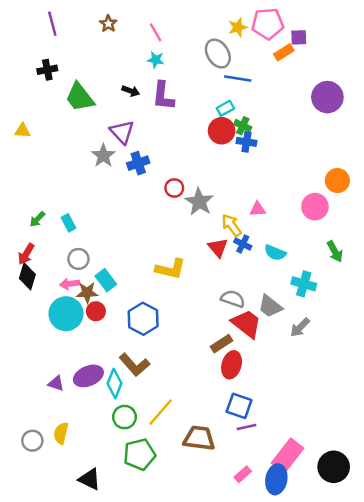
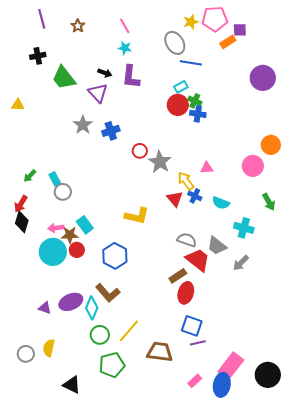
brown star: (108, 24) -> (78, 26), moved
purple triangle: (122, 132) -> (98, 93), moved
gray circle: (78, 259) -> (63, 192), moved

